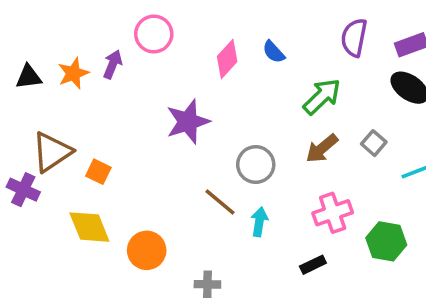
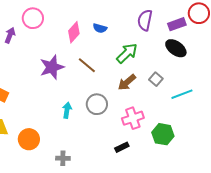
blue semicircle: (274, 52) -> (100, 28), turned -32
gray circle: (256, 165) -> (97, 104), moved
brown line: (220, 202) -> (87, 65), moved
cyan arrow: (259, 222) -> (67, 110), moved

